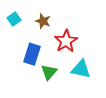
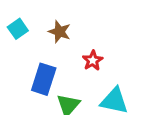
red star: (66, 41) -> (93, 60), size x0.6

